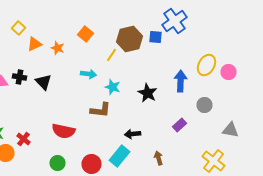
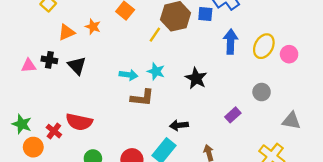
orange triangle: (34, 44) -> (67, 32), moved
cyan arrow: (88, 74) -> (128, 75), moved
blue arrow: (180, 81) -> (231, 42), moved
red semicircle: (64, 131) -> (79, 122), moved

